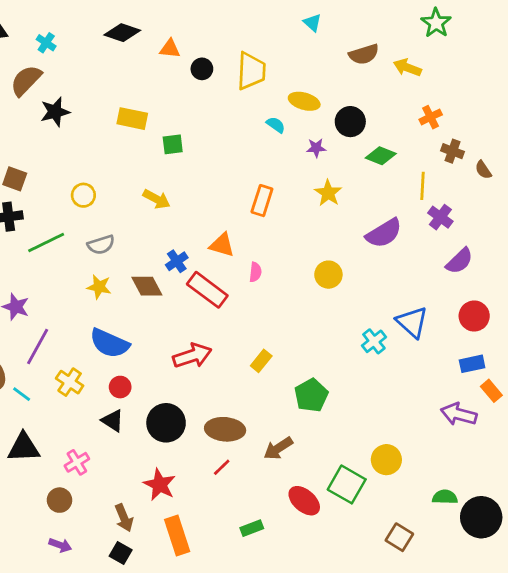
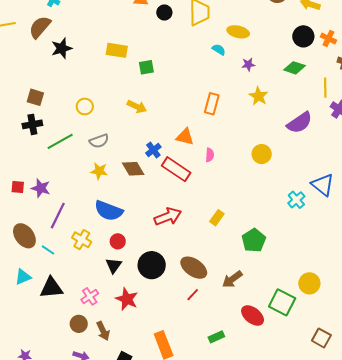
orange cross: (431, 117) -> (328, 39), turned -35
black circle: (350, 122) -> (303, 36), moved
black triangle: (113, 421) -> (114, 266), turned 36
brown ellipse: (225, 429) -> (194, 268), turned 32
red star: (160, 485) -> (127, 299), moved
brown arrow: (124, 518) -> (103, 331), moved

